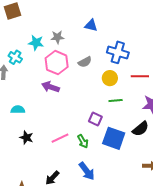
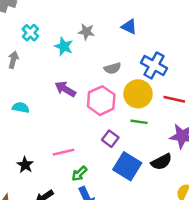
cyan star: (36, 43) -> (64, 46), moved
cyan cross: (15, 57) -> (30, 33), moved
pink hexagon: (57, 63) -> (101, 101), moved
yellow circle: (110, 78) -> (138, 94), size x1.5
black star: (26, 138) -> (25, 165), moved
green arrow: (83, 141) -> (79, 174), moved, turned 64

